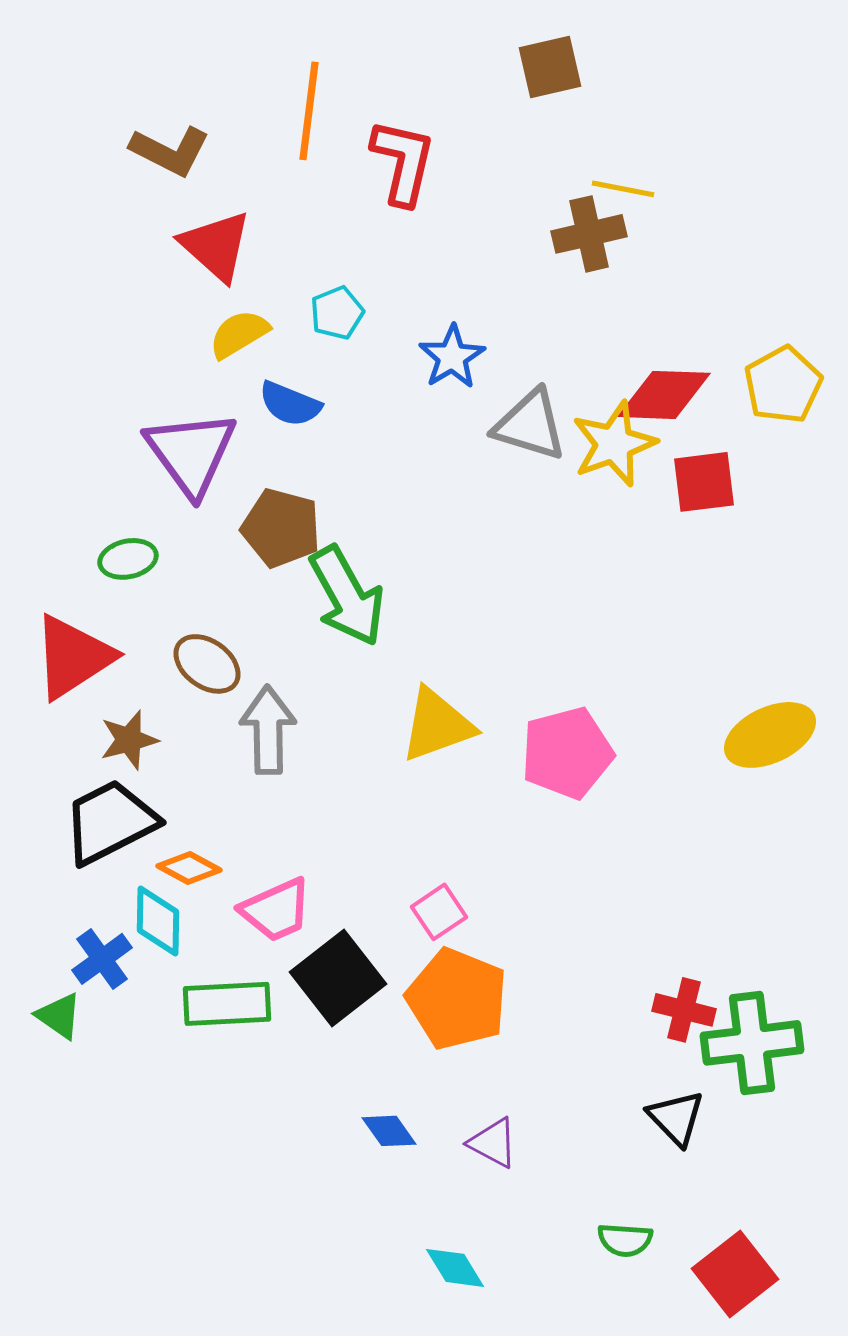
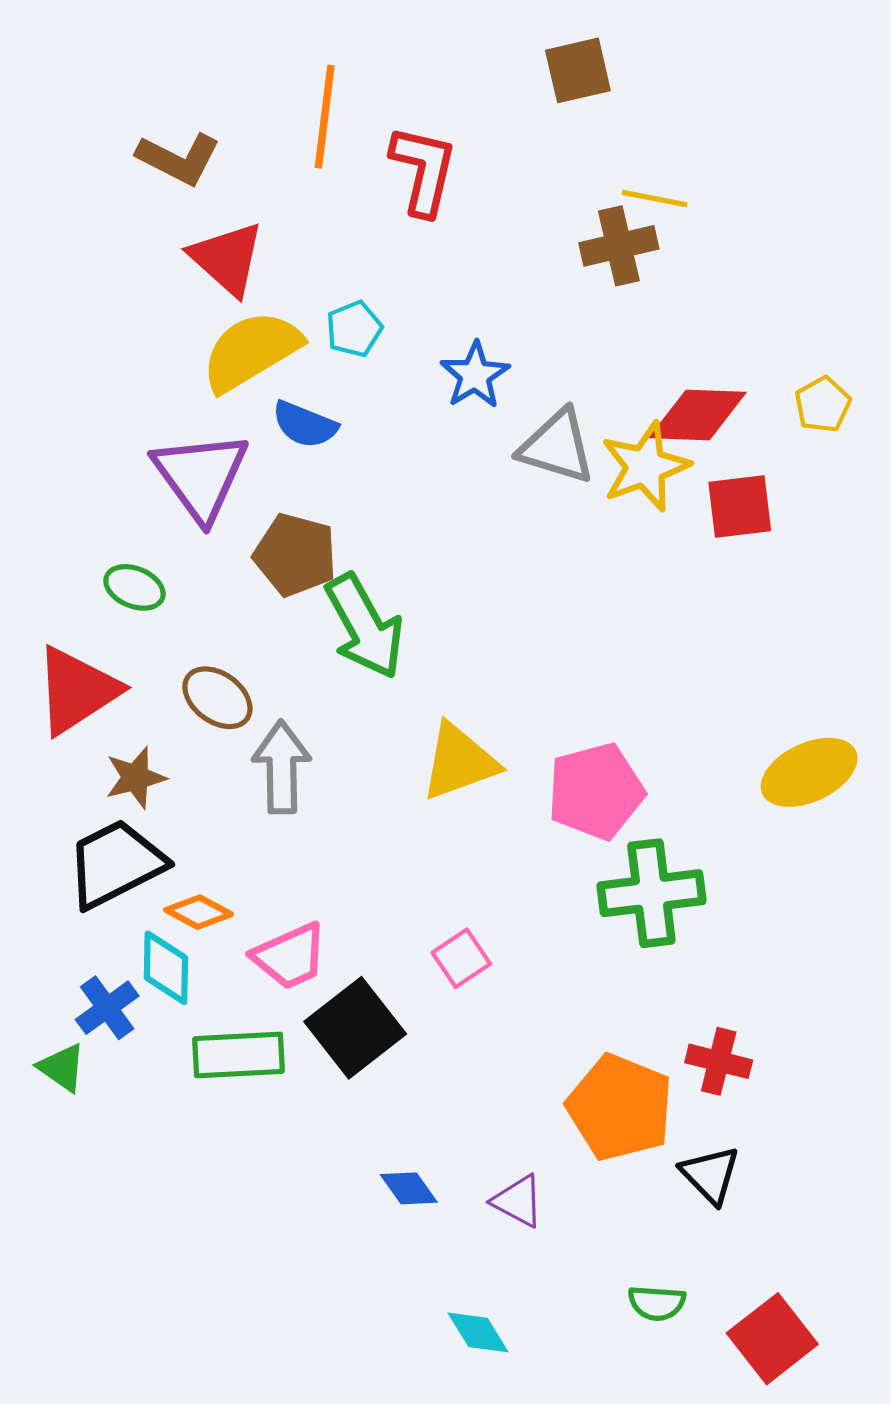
yellow semicircle: (239, 334) -> (251, 351), size x1.6
yellow pentagon: (783, 385) -> (823, 405), size x0.7
green ellipse: (128, 559) -> (134, 587), turned 34
orange pentagon: (457, 999) -> (620, 1108), moved
green cross: (752, 1043) -> (651, 893), moved

